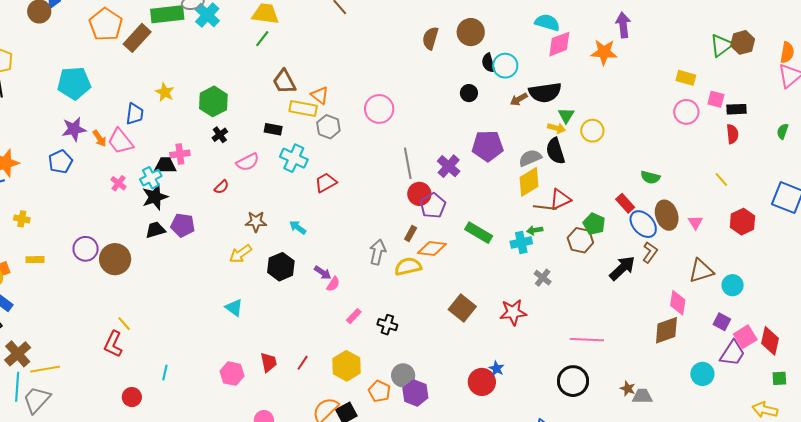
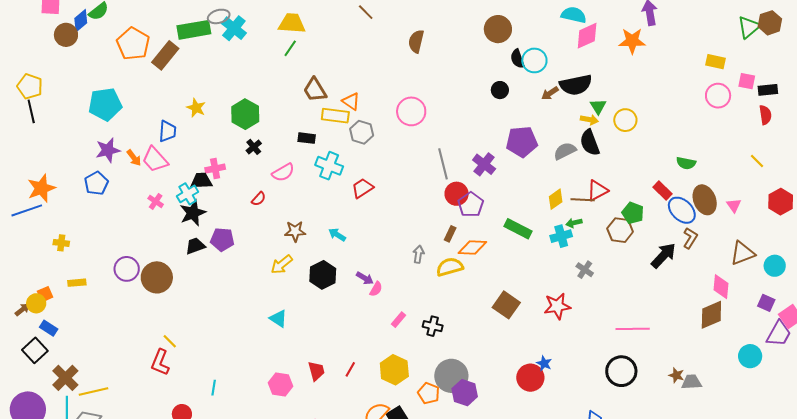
brown semicircle: (430, 38) -> (416, 41), moved
yellow diamond: (529, 182) -> (556, 199), moved, size x0.7
gray arrow: (378, 252) -> (418, 254), size x0.7
gray circle: (403, 375) -> (451, 376), size x1.4

